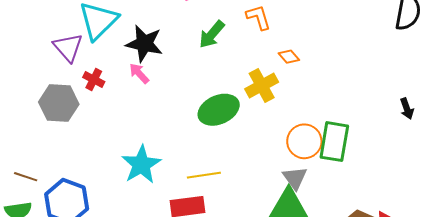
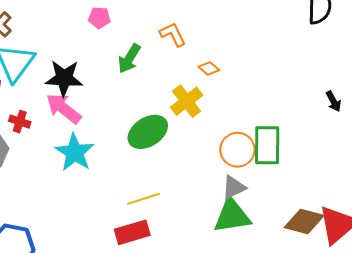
pink arrow: (139, 73) -> (64, 108), size x1.6
cyan star: (141, 165) -> (75, 152), moved
gray triangle: (295, 178) -> (234, 187), turned 48

